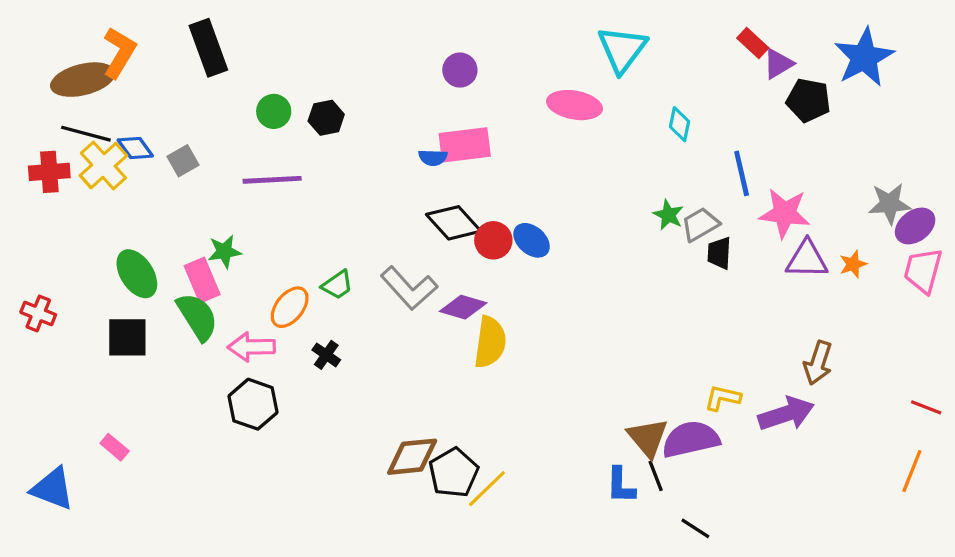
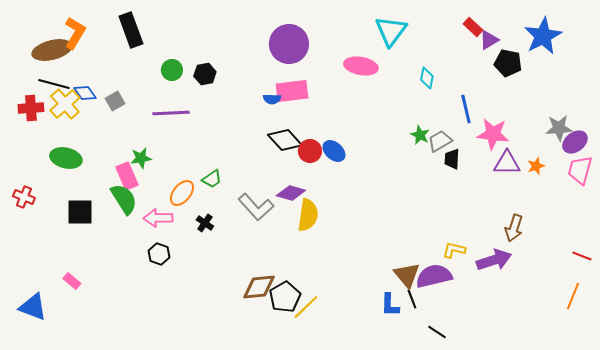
purple circle: (460, 70) -> (289, 44), size x1.8
green ellipse: (137, 274) -> (66, 158), moved, turned -44
gray L-shape: (409, 288) -> (256, 207), moved
black hexagon: (253, 404) -> (159, 254), size x0.7

